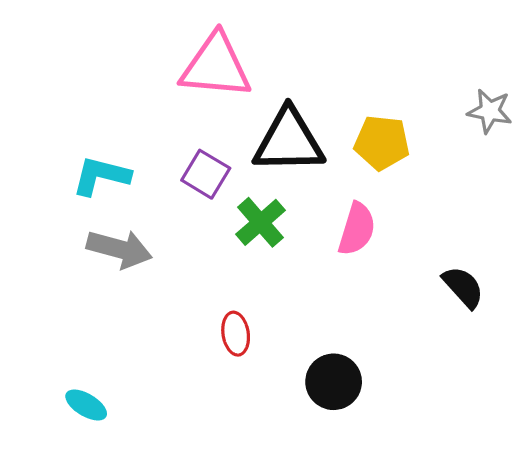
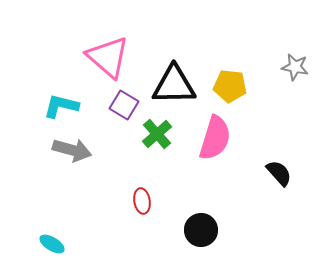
pink triangle: (216, 66) -> (108, 57), moved, turned 36
pink semicircle: (357, 229) -> (215, 138), size x1.4

